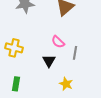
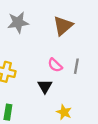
gray line: (75, 53) -> (76, 66), moved

